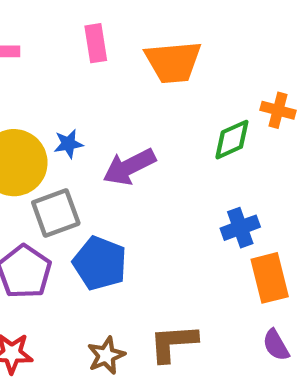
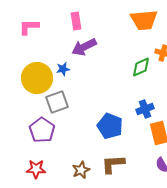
orange trapezoid: (173, 62) -> (144, 20), moved
purple arrow: (129, 167) -> (84, 47), moved
blue pentagon: (100, 263) -> (110, 126), moved

